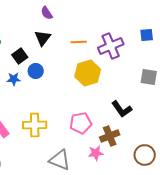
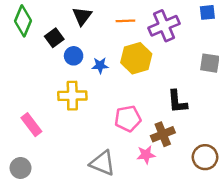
blue star: (14, 79) -> (100, 65), moved
black L-shape: (122, 109) -> (177, 102), turned 30
yellow cross: (35, 125) -> (72, 96), moved

